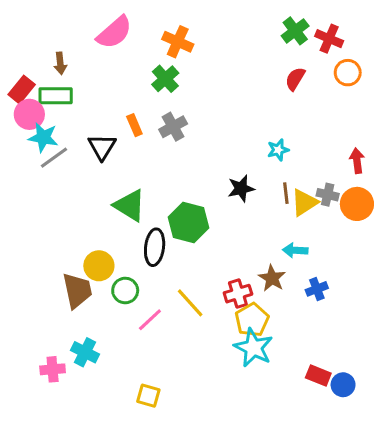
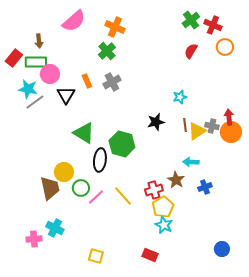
pink circle: (29, 114) -> (50, 74), moved
red arrow: (357, 161) -> (229, 117), moved
pink line: (150, 320) -> (96, 197), moved
cyan star: (253, 348) -> (164, 225), size x0.7
red rectangle: (318, 375) -> (150, 255), moved

